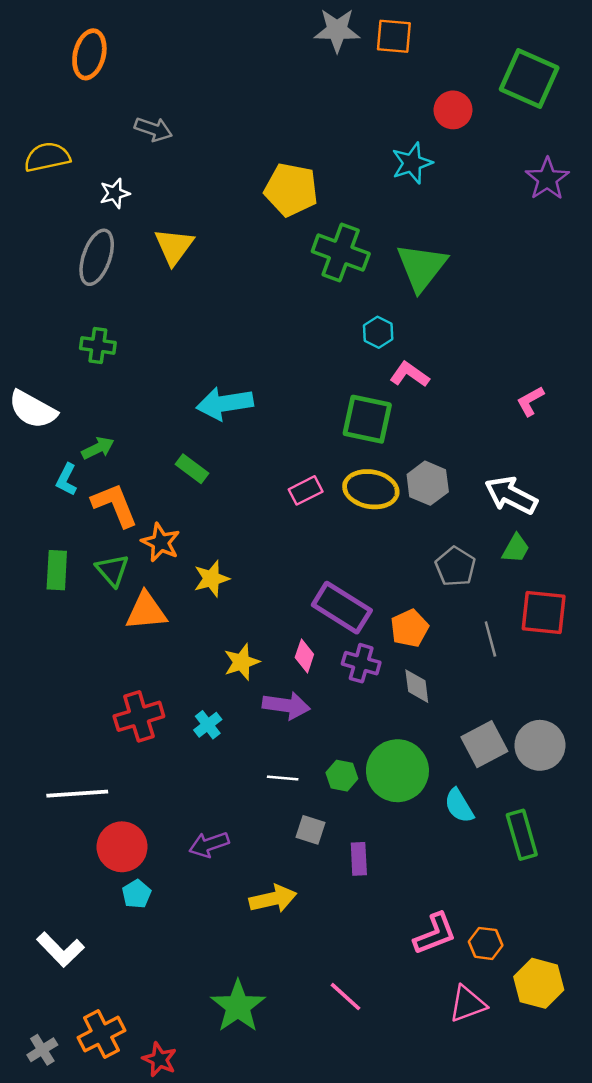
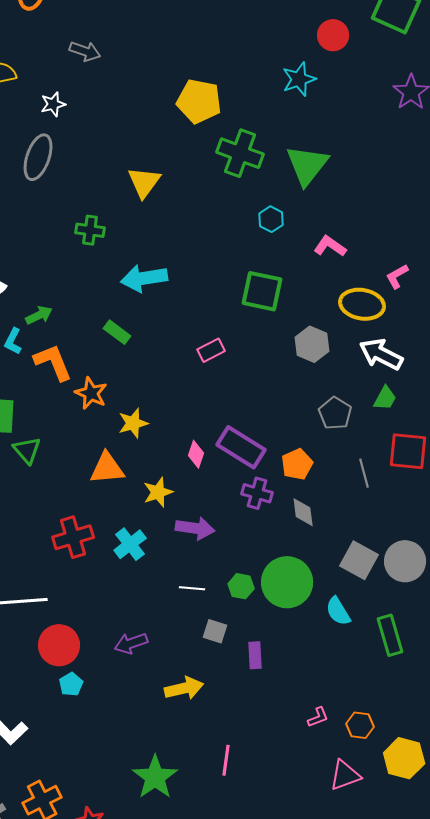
yellow triangle: (174, 246) -> (144, 182), moved
green cross: (98, 345) -> (90, 230), moved
pink L-shape: (410, 374) -> (330, 246), moved
yellow ellipse: (371, 489) -> (362, 304), moved
green triangle: (112, 570) -> (27, 450), moved
orange triangle: (146, 611) -> (107, 468), moved
pink diamond: (304, 656) -> (196, 454), moved
cyan cross: (208, 725) -> (130, 544), size x1.4
gray square: (484, 744) -> (359, 560), turned -33
pink L-shape: (435, 934) -> (318, 717), size x0.6
pink line: (345, 997) -> (226, 760), moved, turned 56

